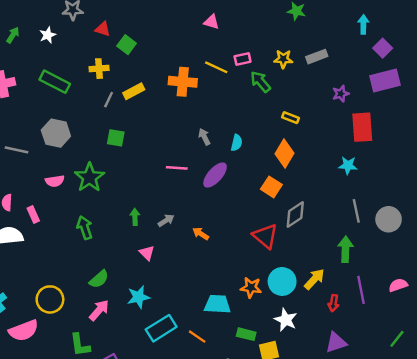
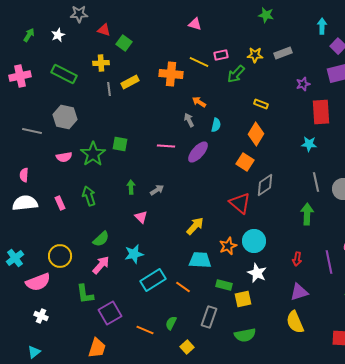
green arrow: (261, 82) -> (236, 74), turned -96
gray line: (109, 100) -> (109, 89), turned -32
green square: (116, 138) -> (120, 144), moved
pink rectangle: (33, 214) -> (60, 203), moved
orange arrow: (201, 234) -> (199, 102), moved
yellow arrow: (314, 279) -> (195, 226), moved
orange star: (251, 287) -> (228, 246), turned -30
purple line: (361, 290) -> (329, 262), moved

